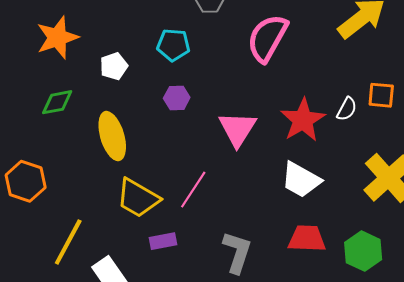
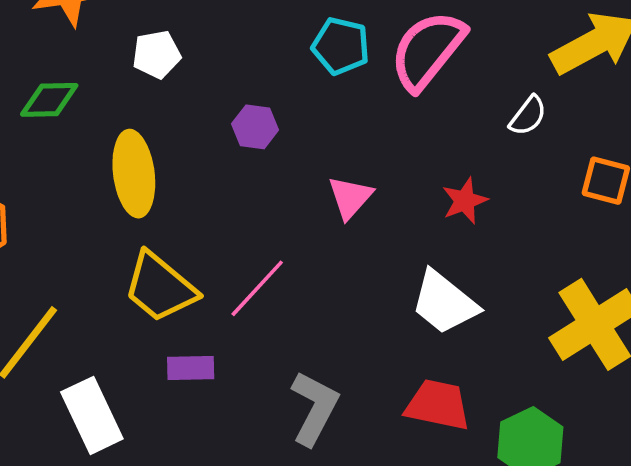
cyan pentagon: (173, 45) -> (341, 46), moved
white semicircle: (347, 109) -> (528, 116), moved
red star: (303, 120) -> (465, 201), size x0.6
pink triangle: (237, 129) -> (350, 197), size x0.7

